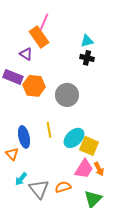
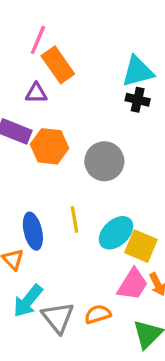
pink line: (44, 22) -> (38, 40), moved
cyan triangle: (87, 41) -> (138, 71), size x1.5
purple triangle: (26, 54) -> (36, 93), turned -32
cyan arrow: (21, 179) -> (28, 301), size x1.5

